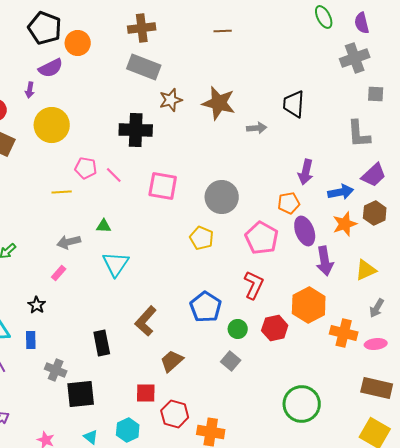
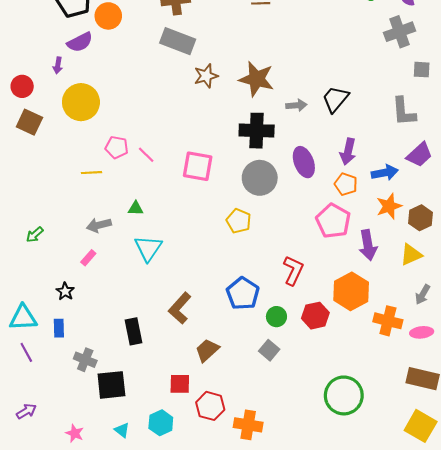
black trapezoid: (294, 104) -> (335, 99), moved, turned 36
black cross: (136, 130) -> (257, 131), moved
orange pentagon: (289, 203) -> (346, 184), moved, turned 30
brown hexagon: (375, 213) -> (421, 218), moved
purple ellipse: (305, 231) -> (304, 162), moved
pink pentagon: (262, 238) -> (333, 221), moved

